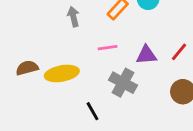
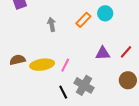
pink line: (108, 48) -> (65, 65), moved, turned -56
gray cross: (123, 83) -> (84, 85), moved

